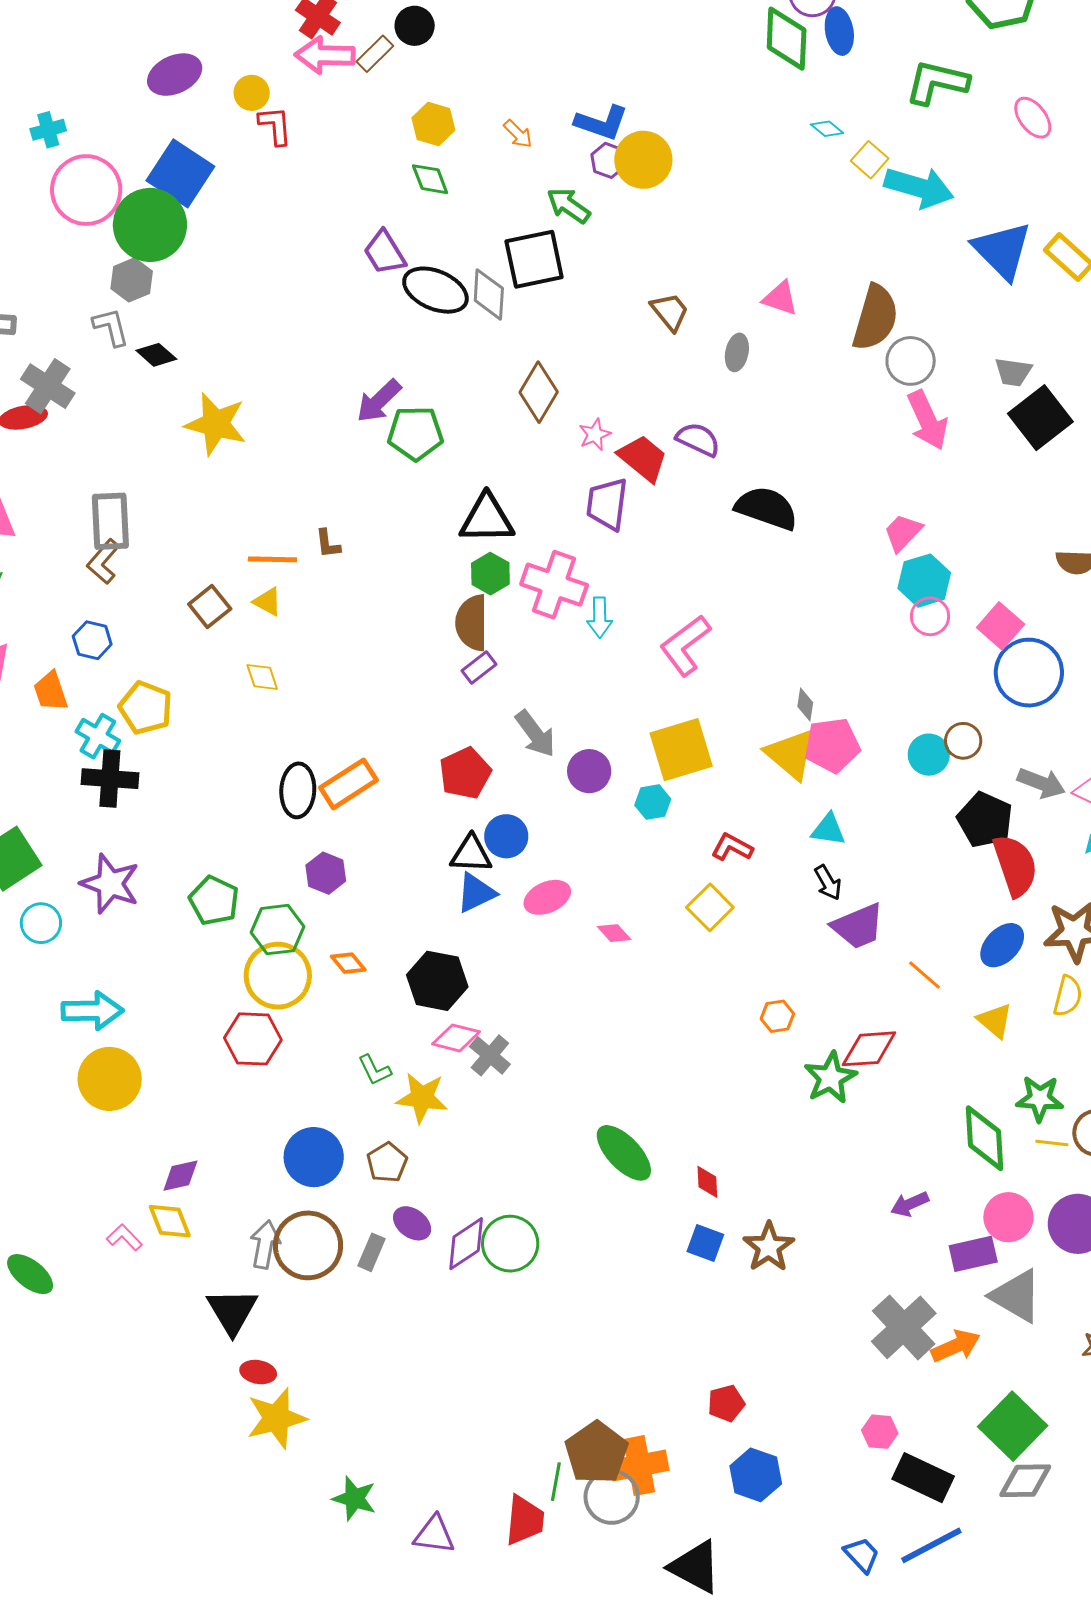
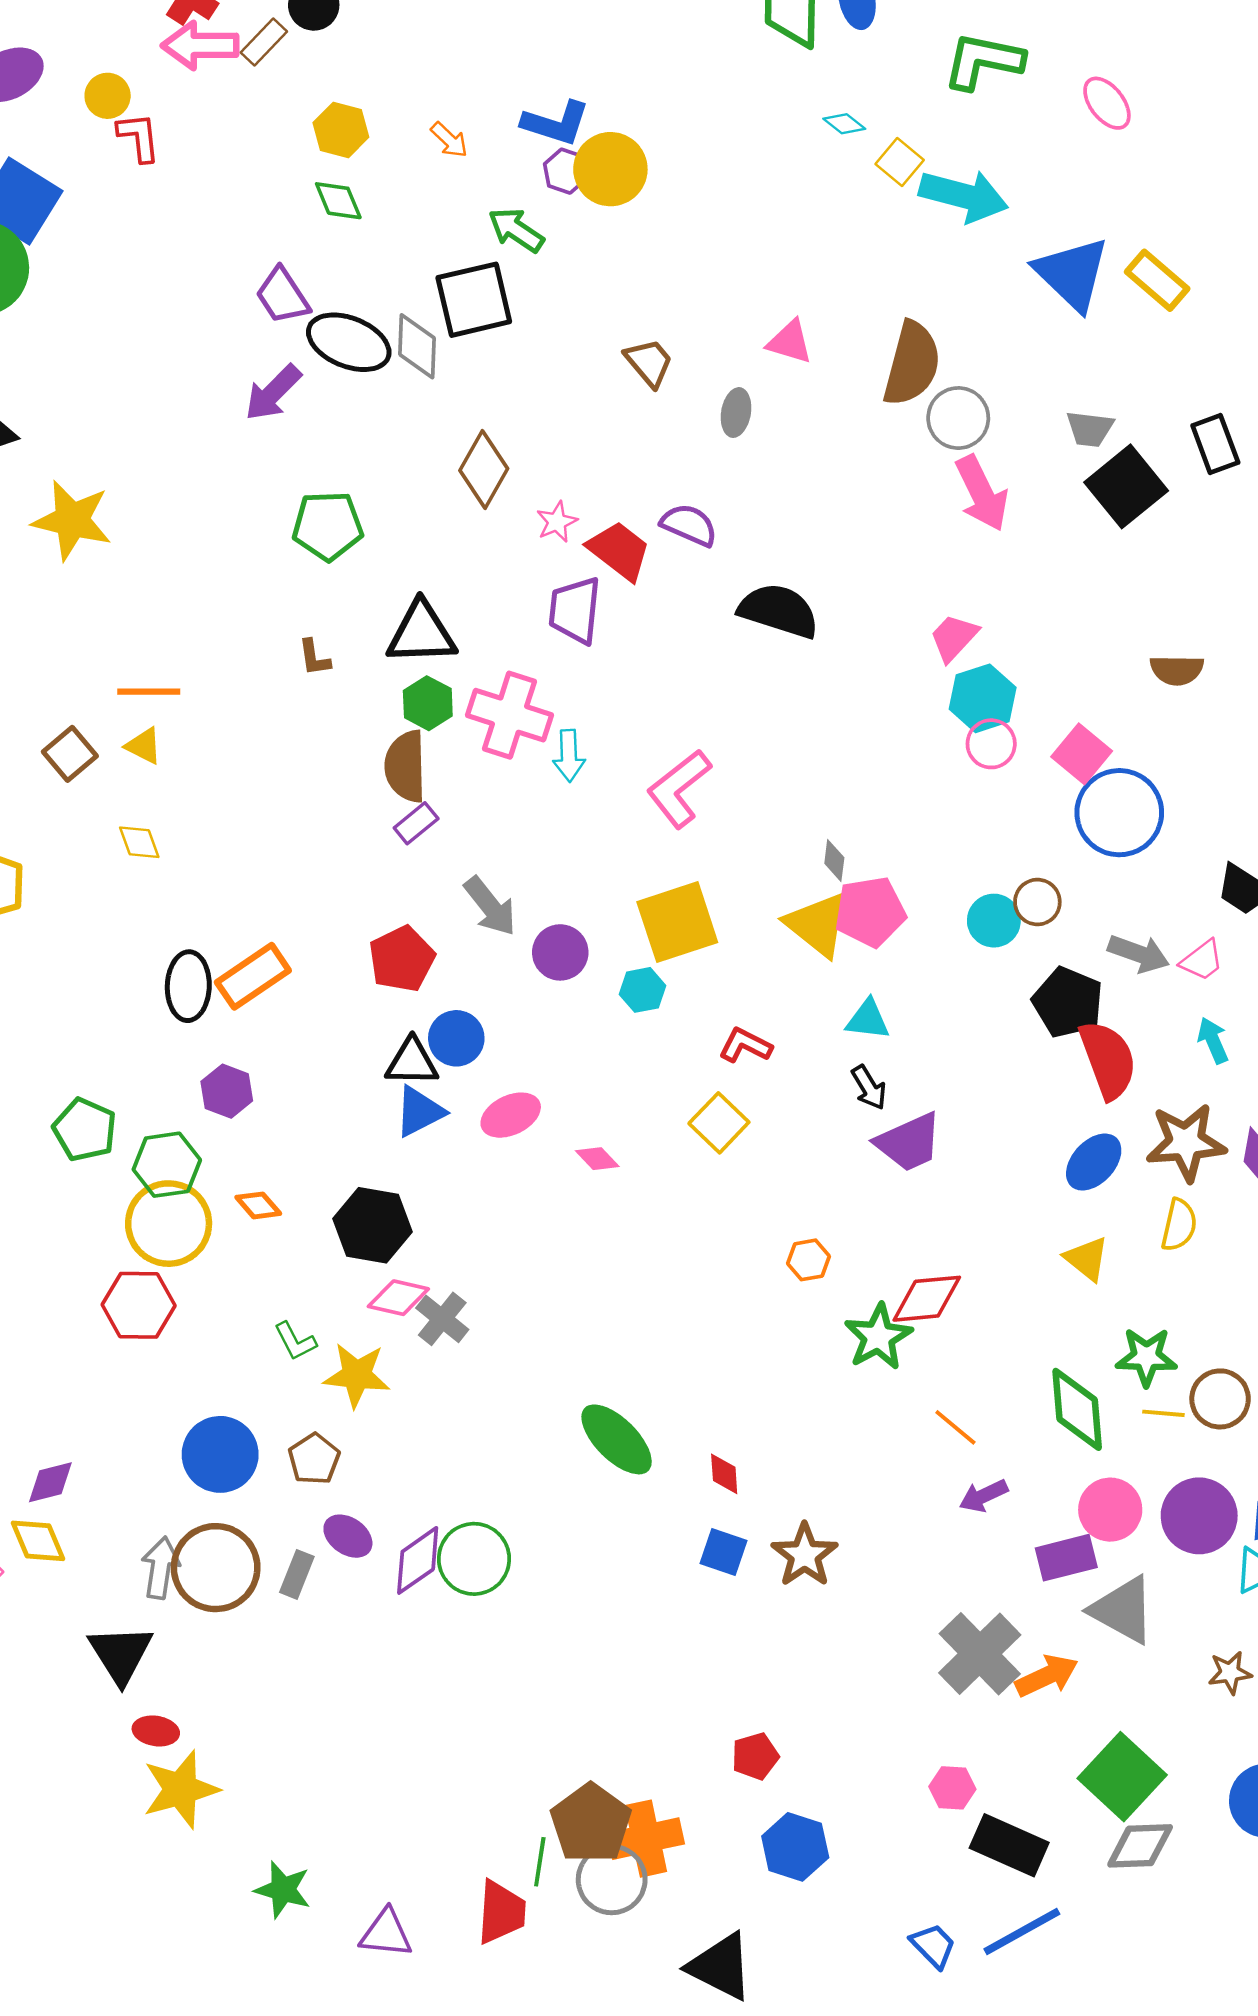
purple arrow: (379, 401) -> (273, 393), moved
brown L-shape: (328, 544) -> (314, 658), moved
orange line: (925, 975) -> (955, 1427), moved

